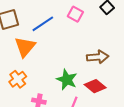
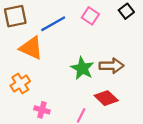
orange triangle: (25, 47) -> (31, 48), turned -50
green star: (67, 80) -> (82, 68), moved

